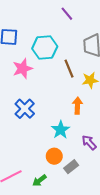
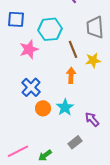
orange arrow: (77, 106) -> (71, 75), moved
orange circle: (54, 156) -> (43, 108), moved

